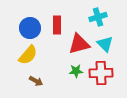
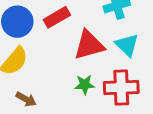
red rectangle: (57, 25) -> (57, 17), turned 60

